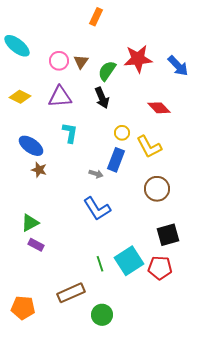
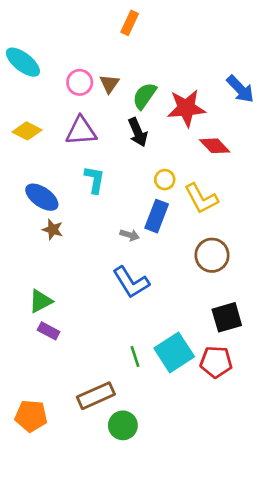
red star: (138, 59) -> (186, 108), moved
green circle: (102, 315) -> (123, 425), moved

